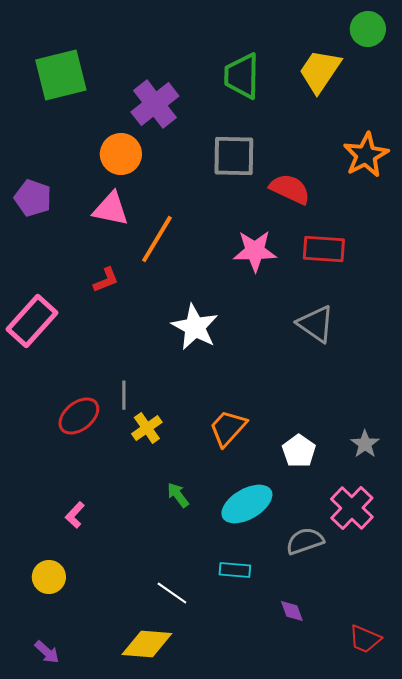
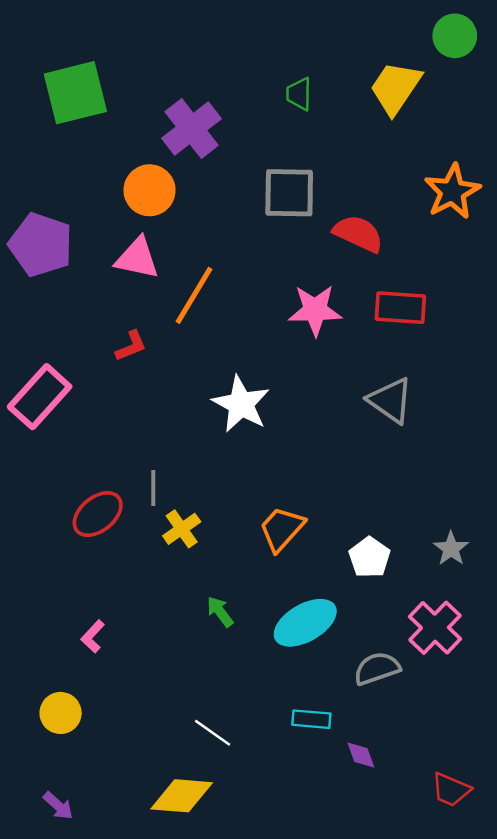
green trapezoid: (242, 76) -> (299, 94), size x0.6
purple pentagon: (33, 198) -> (41, 245), size x1.4
cyan rectangle: (235, 570) -> (311, 719), moved

